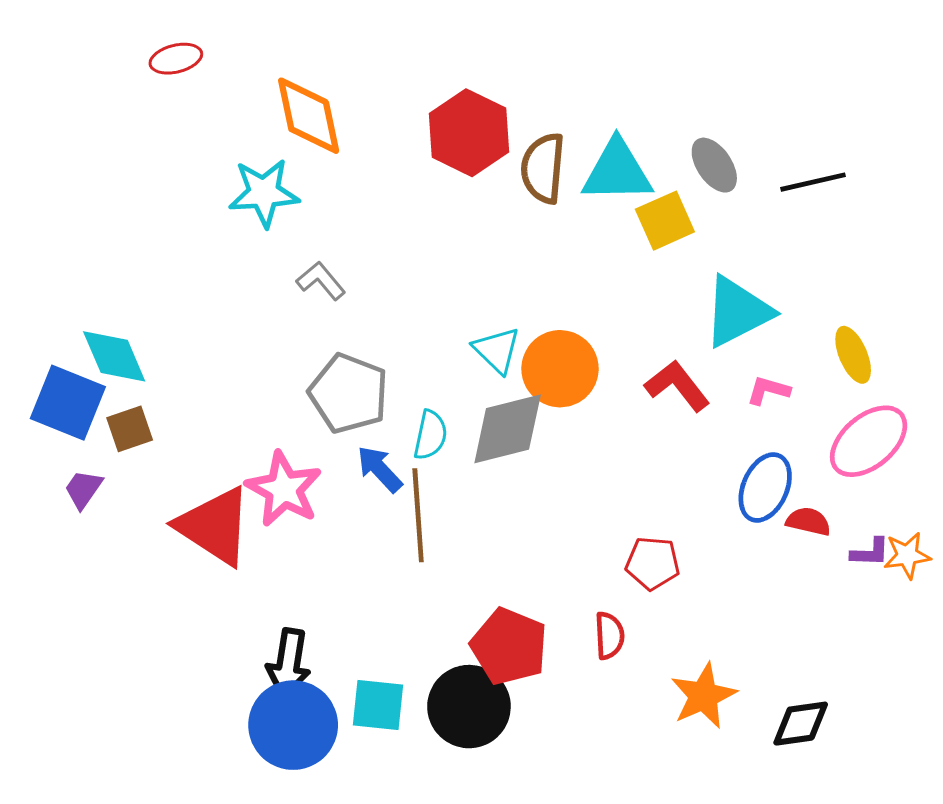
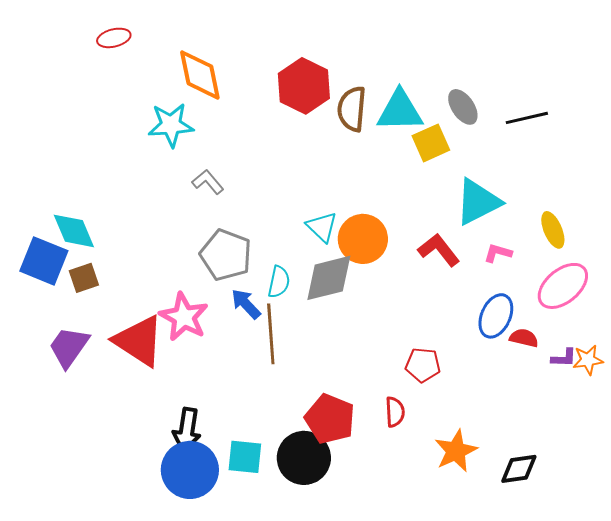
purple trapezoid: (83, 489) -> (69, 347), moved, size x1.6

